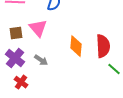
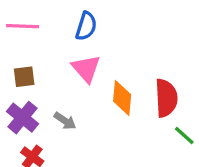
pink triangle: (38, 28) -> (86, 69), moved

